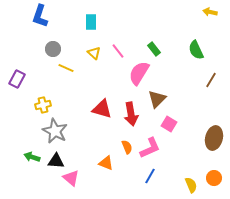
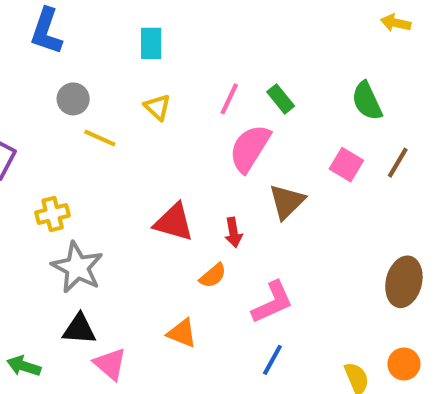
pink line: (118, 51) -> (229, 99), moved, turned 63
red arrow: (131, 114) -> (233, 232), size x0.6
pink square: (169, 124) -> (346, 165), moved
orange semicircle: (127, 147) -> (213, 276), moved, turned 72
green arrow: (32, 157) -> (24, 366), moved

